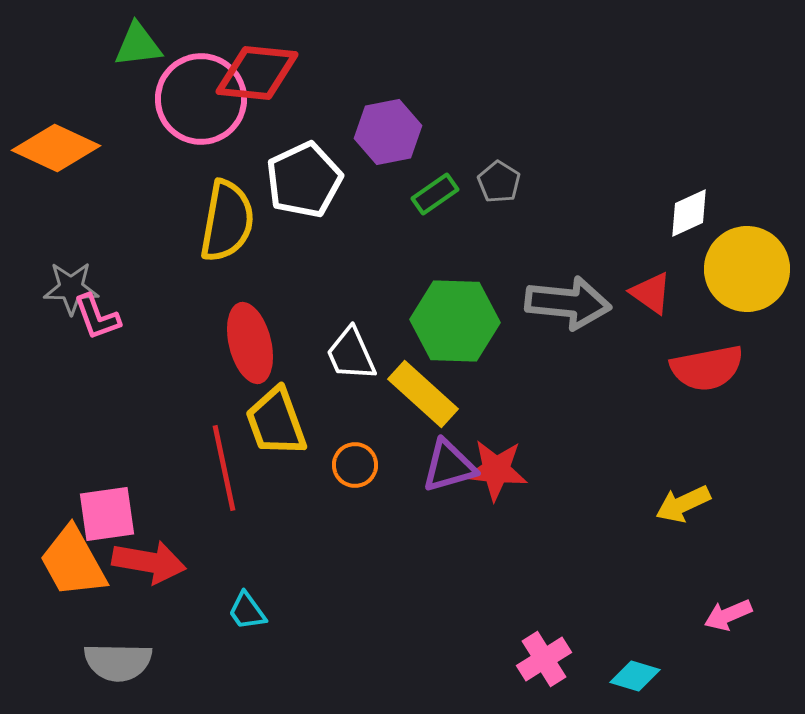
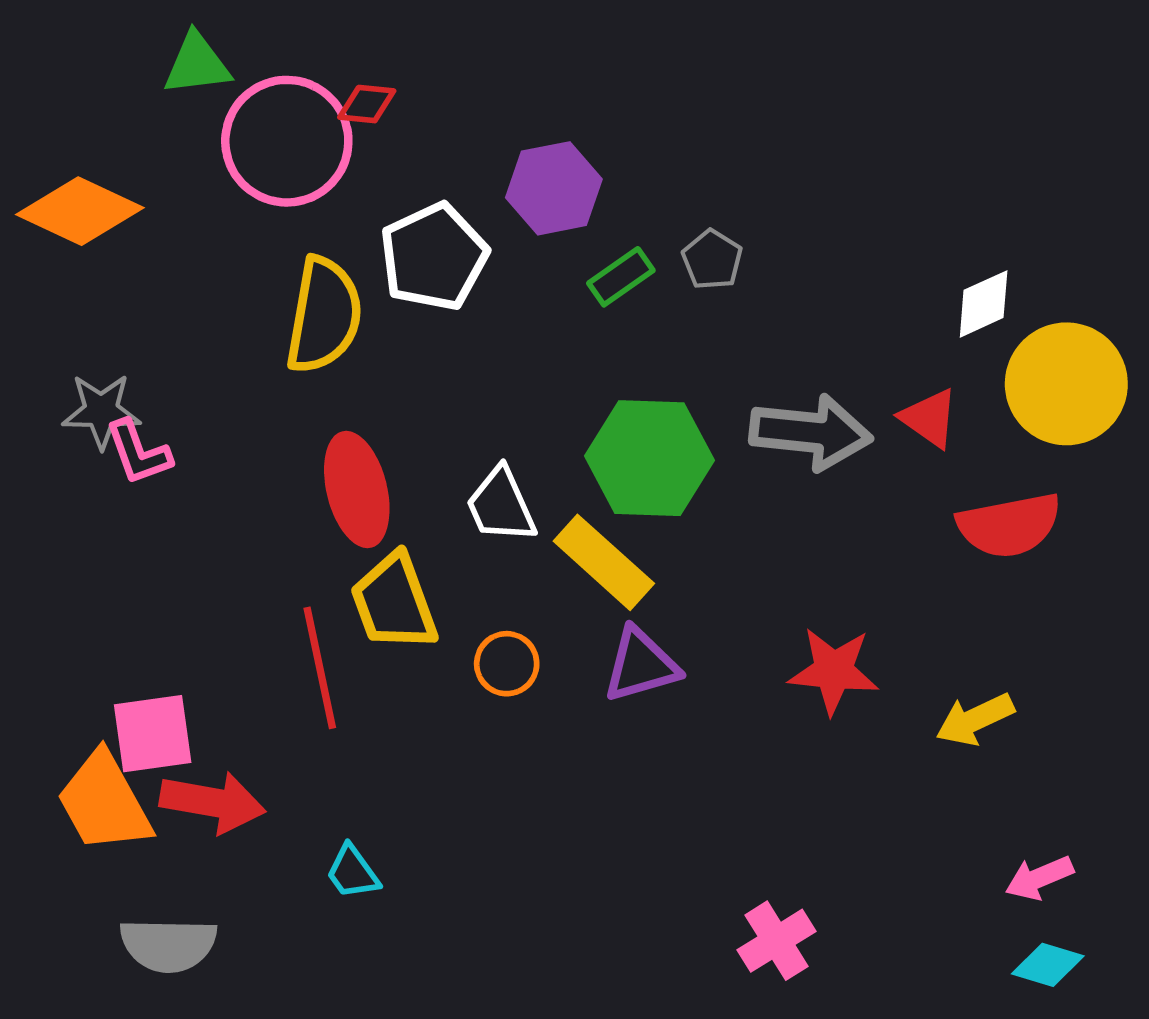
red diamond: (257, 73) -> (367, 104), size x0.5
red star: (496, 470) -> (834, 671), moved
cyan diamond: (635, 676) -> (1048, 965), moved

